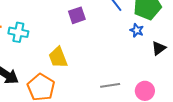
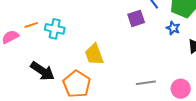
purple square: (77, 15) -> (136, 18), moved

